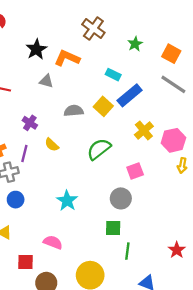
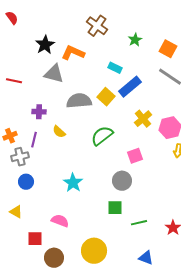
gray triangle: (46, 81) -> (54, 74), size x1.5
gray semicircle: (74, 111) -> (79, 101), size x1.4
purple cross: (30, 123) -> (39, 112), turned -32
green line: (127, 251) -> (139, 223), moved, turned 70

